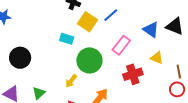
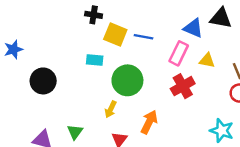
blue line: (111, 15) -> (144, 37), moved, turned 63
pink rectangle: (121, 45) -> (179, 53), moved
black circle: (20, 58) -> (43, 81), moved

